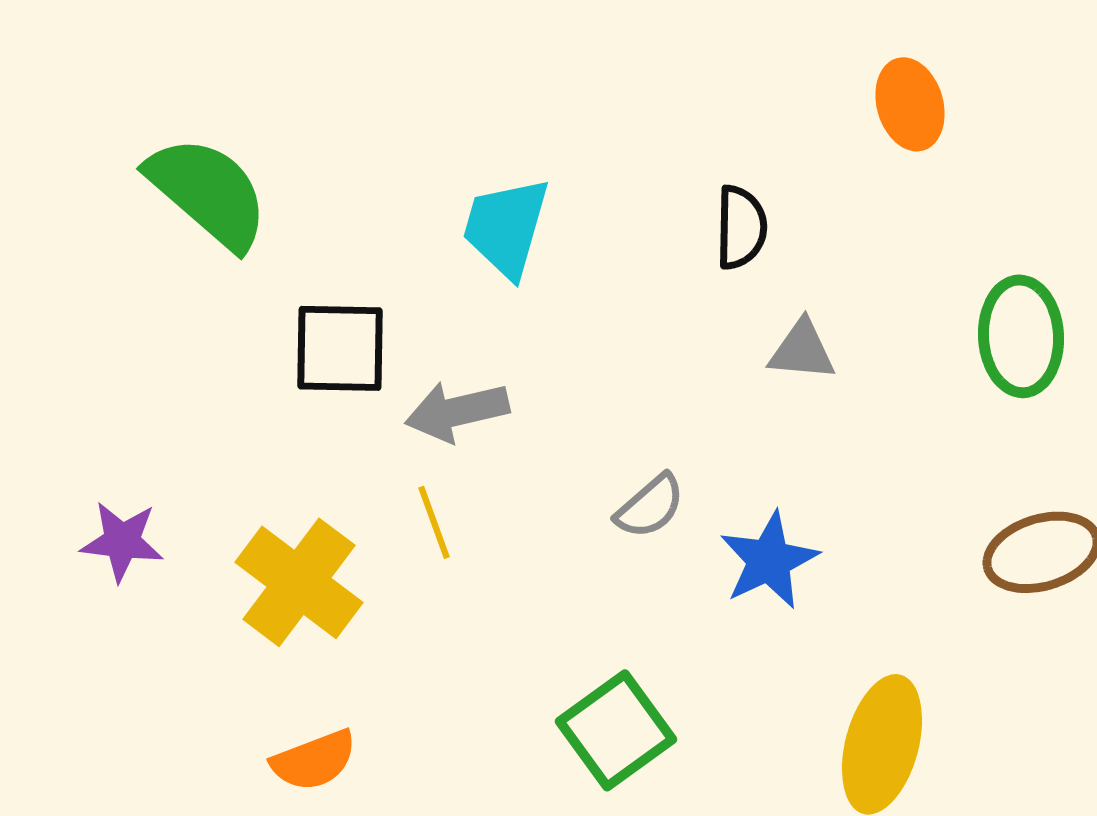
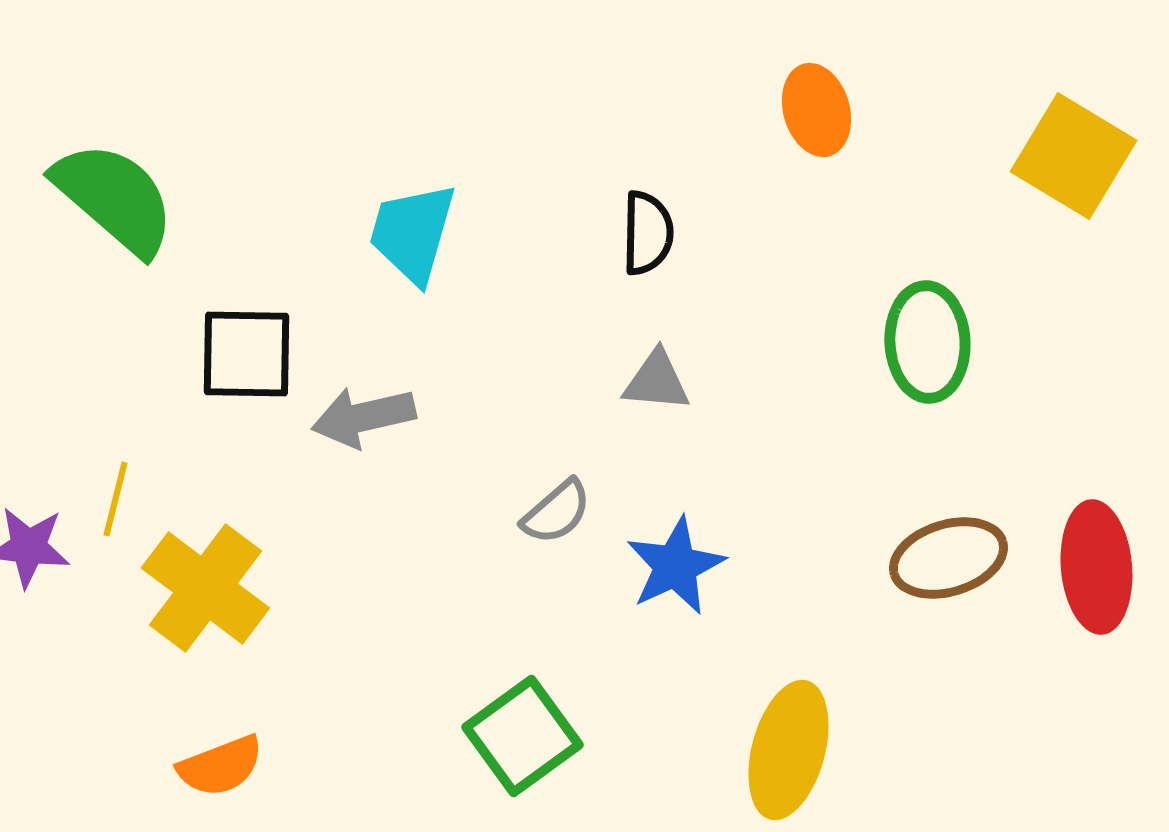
gray triangle: (802, 350) -> (656, 381), moved
yellow line: (434, 522) -> (115, 499), moved, turned 34

